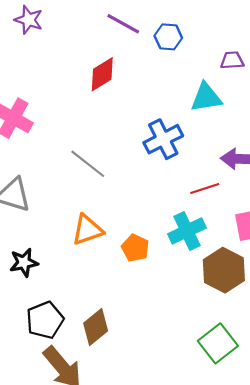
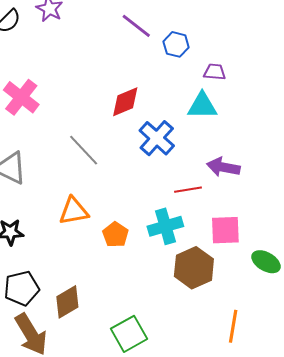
purple trapezoid: (232, 60) -> (215, 72), moved
red diamond: (102, 74) -> (125, 102), moved
blue cross: (163, 139) -> (157, 138), turned -30
green square: (218, 343) -> (129, 334), moved

